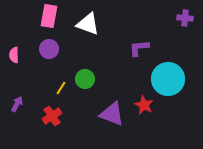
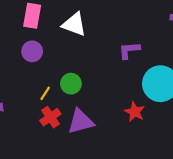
purple triangle: (112, 114) -> (81, 121), moved, turned -36
red cross: (52, 116) -> (50, 117), moved

